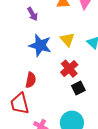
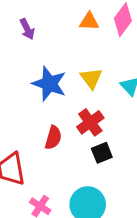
purple arrow: (32, 14) -> (27, 29), moved
red semicircle: (31, 80) -> (53, 138), moved

